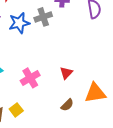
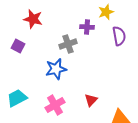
blue star: (19, 23) -> (56, 69), moved

